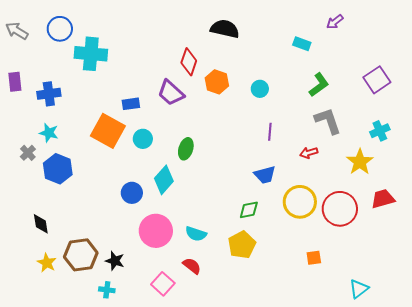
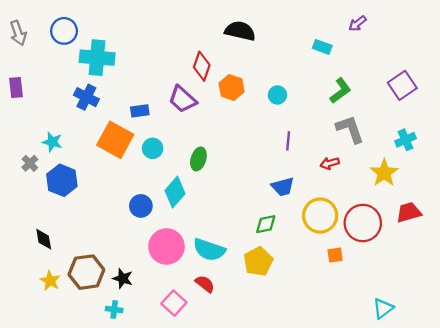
gray arrow: (17, 31) -> (18, 33), turned -140
blue cross: (49, 94) -> (86, 97), moved, turned 35
cyan semicircle: (196, 234) -> (209, 250), size x1.4
orange square: (314, 258) -> (335, 255), moved

